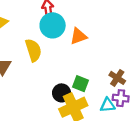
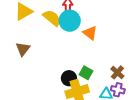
orange triangle: (78, 36) -> (90, 33), turned 49
yellow semicircle: (33, 50) -> (52, 18), moved, turned -42

